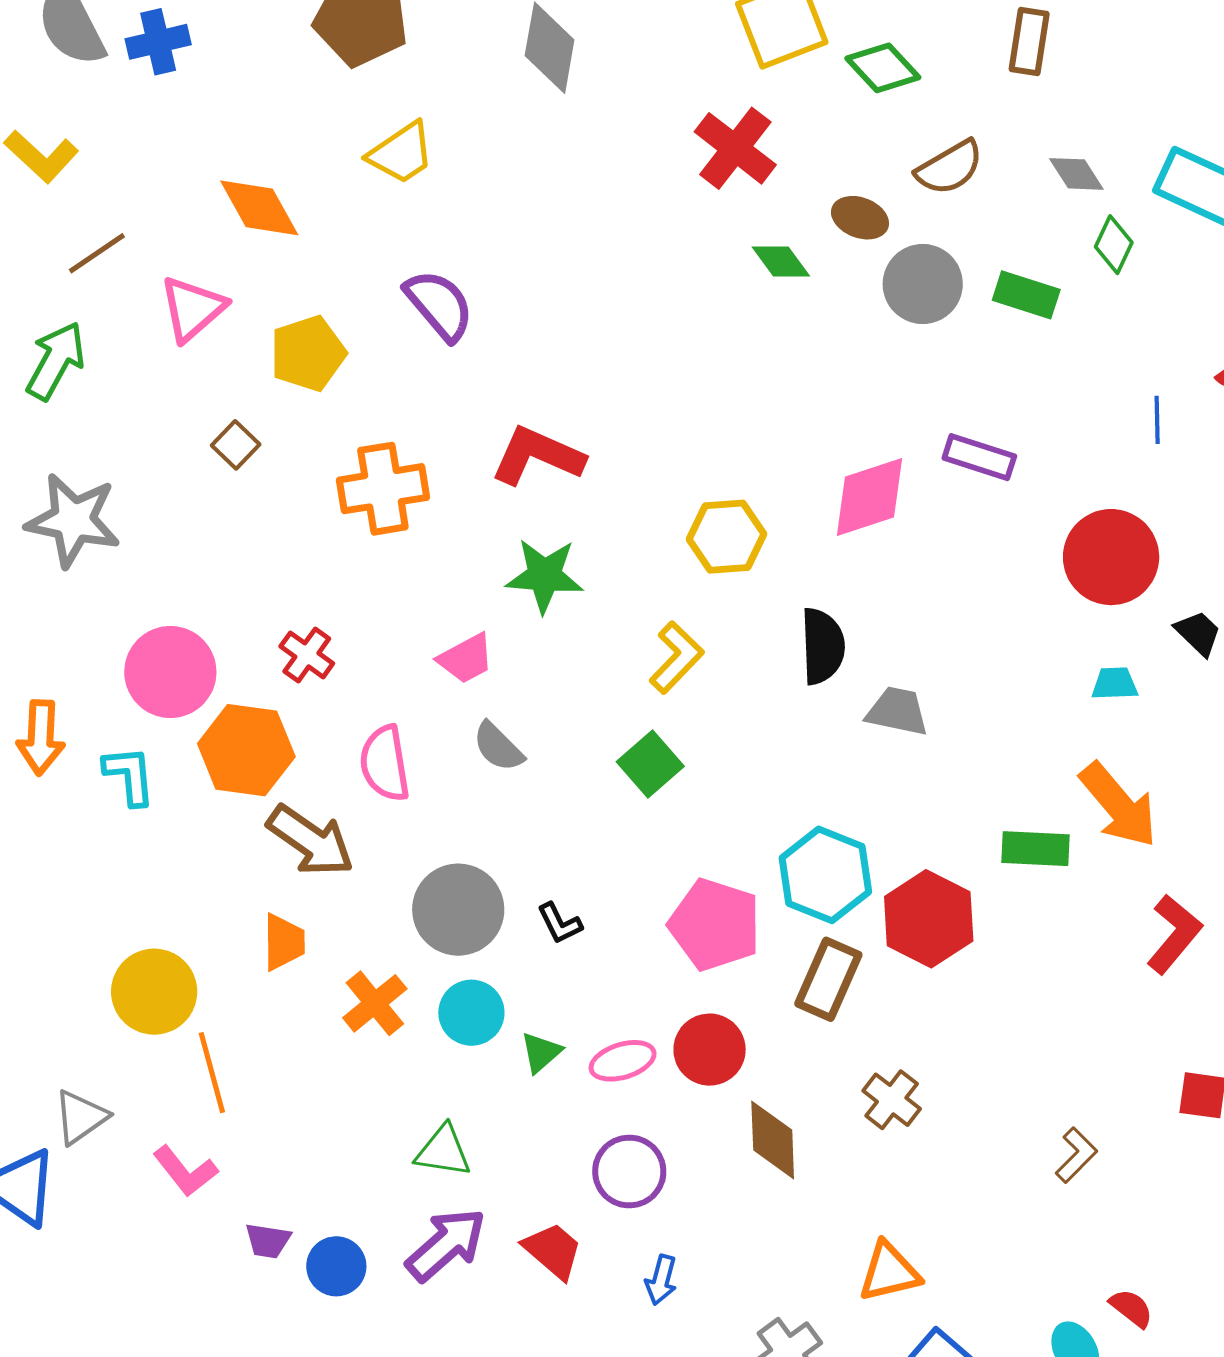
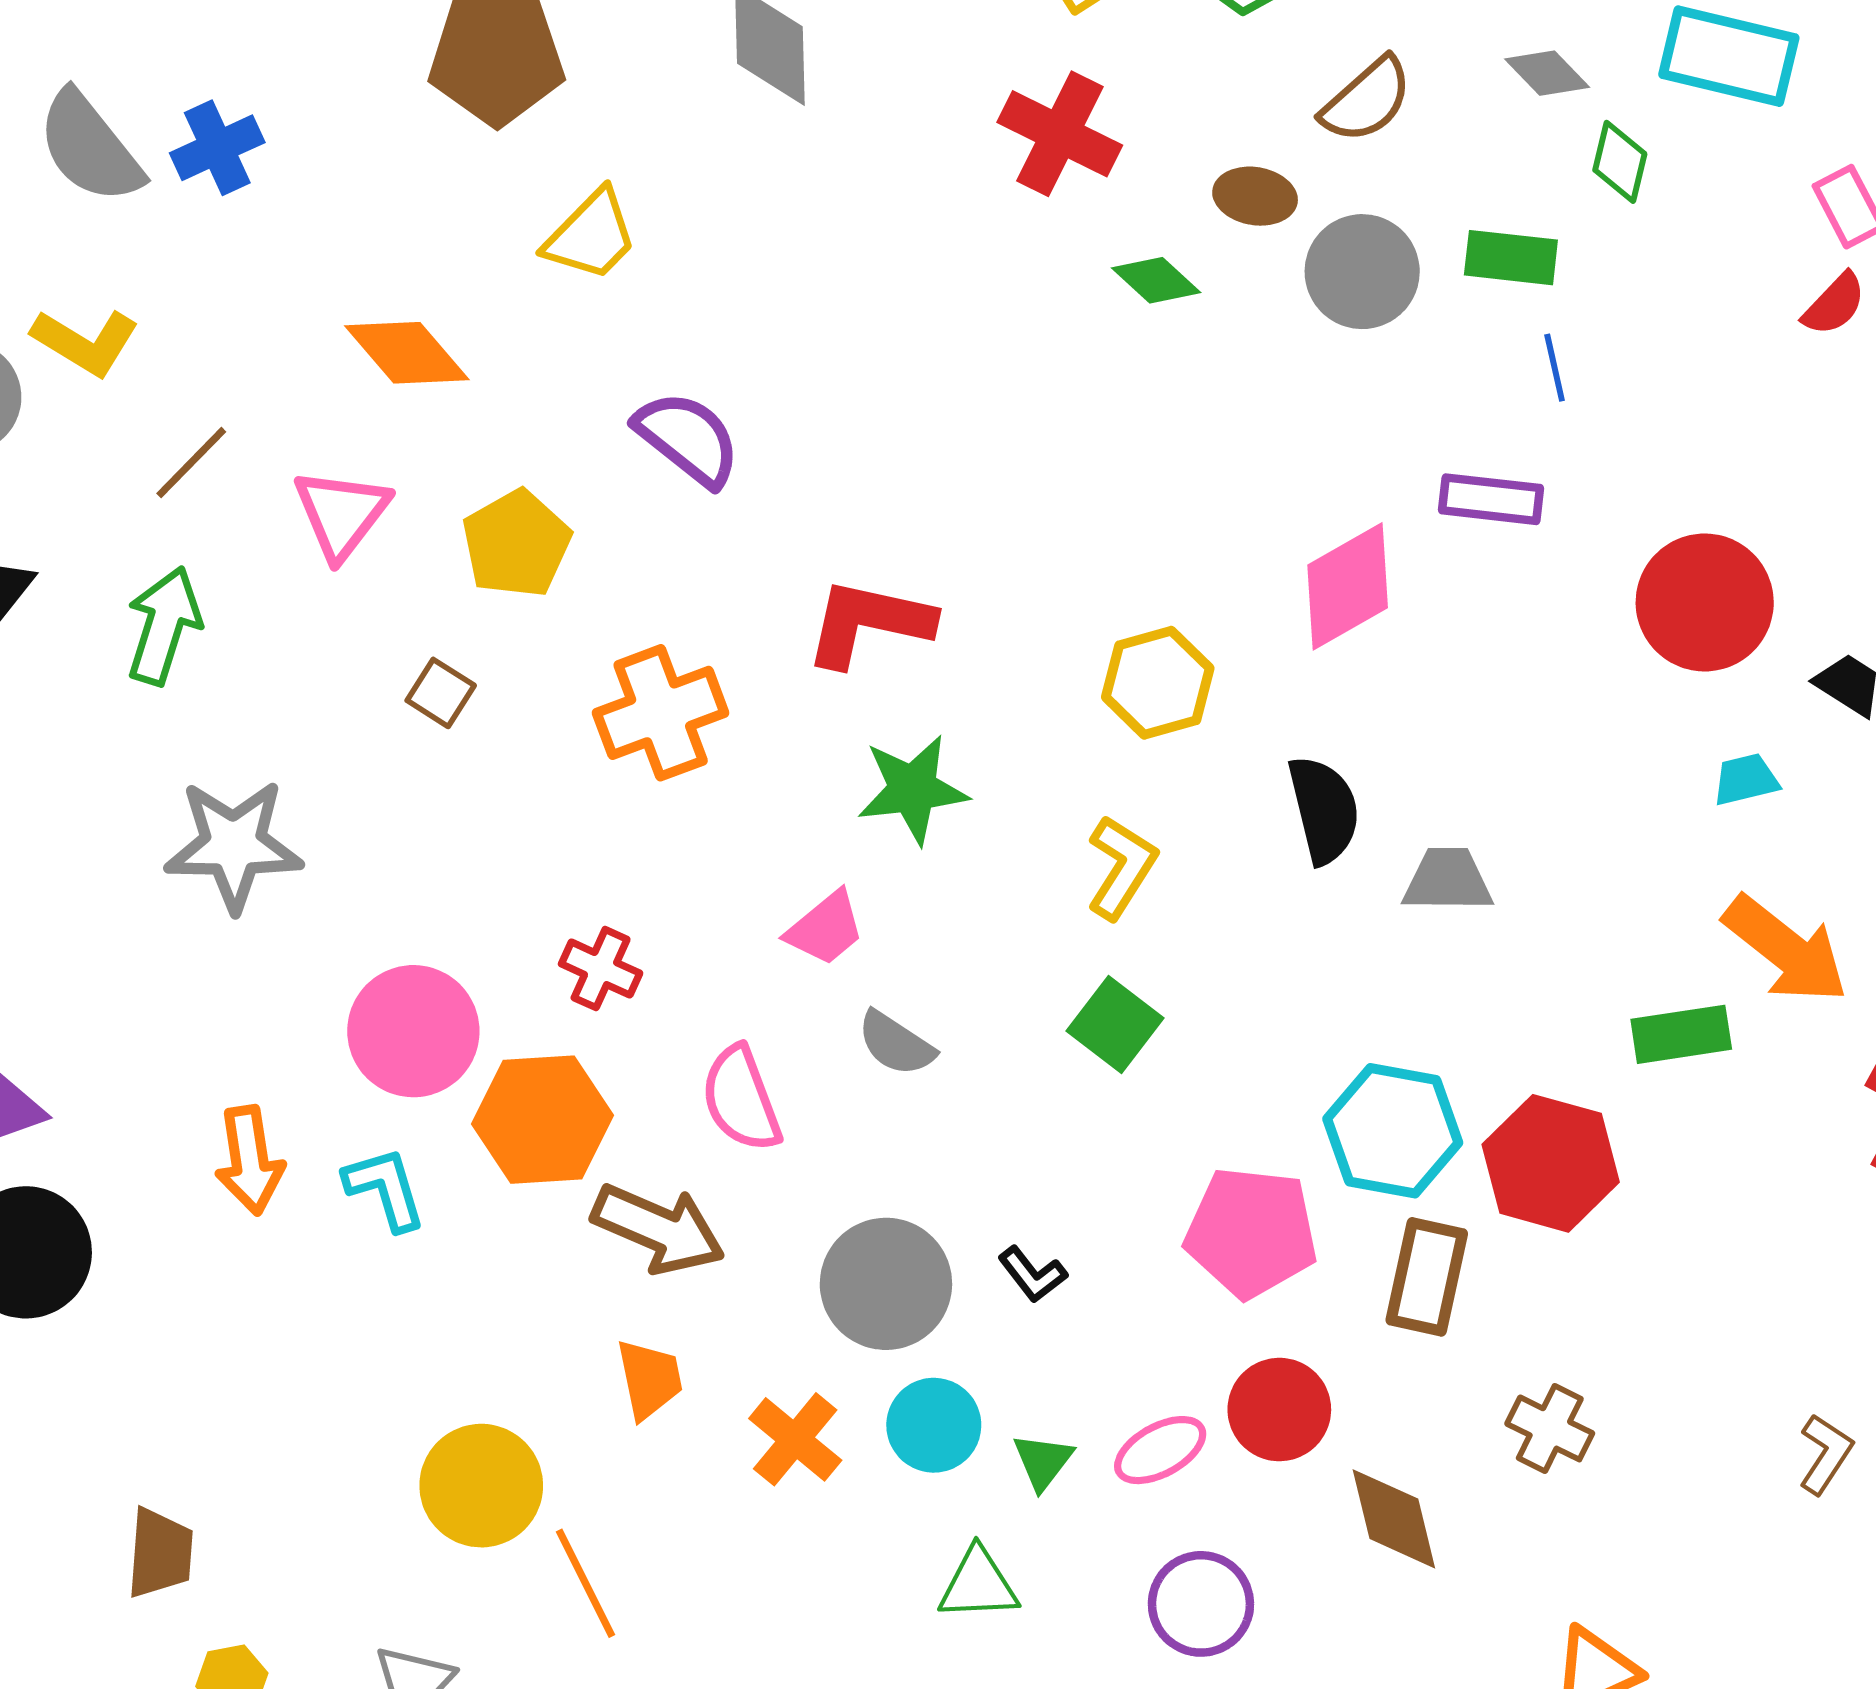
blue line: (1157, 420) -> (1555, 368), moved
green triangle: (443, 1151) -> (978, 1584), moved

